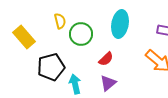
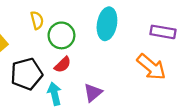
red semicircle: (106, 59) -> (63, 65), moved

